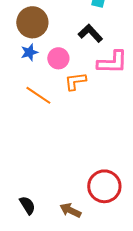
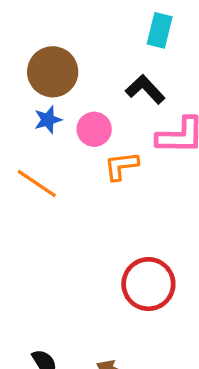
orange line: (38, 95) -> (37, 184), moved
red circle: (104, 186) -> (148, 284), moved

